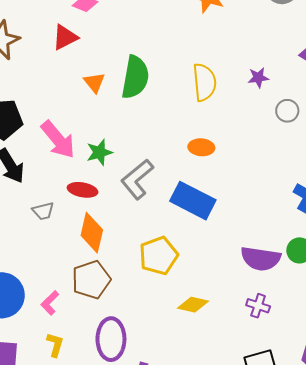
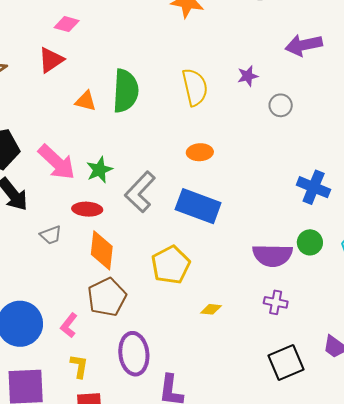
orange triangle: (94, 82) -> (86, 101), turned -30
yellow diamond: (193, 305) -> (211, 309), size x0.7

